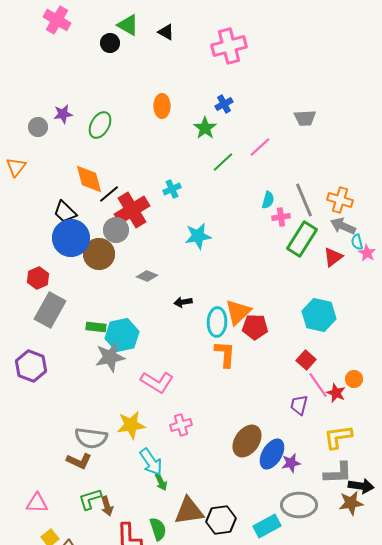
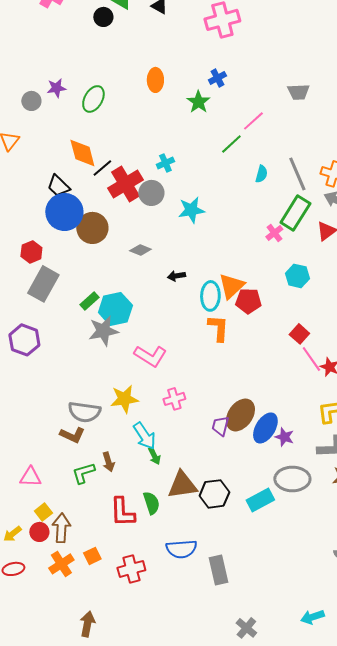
green line: (223, 162) -> (231, 144), moved
pink cross: (281, 217) -> (274, 233), moved, turned -30
gray circle: (116, 230) -> (151, 193), moved
cyan hexagon: (319, 315) -> (297, 276), moved, size x0.7
green rectangle: (96, 327) -> (89, 301), turned -48
purple trapezoid: (299, 405) -> (220, 426), moved
purple star: (291, 463) -> (284, 437), turned 30
brown arrow: (107, 506) -> (108, 462), moved

